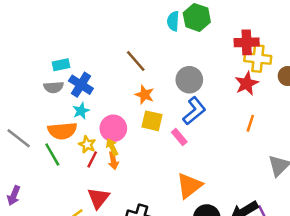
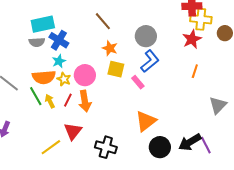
cyan rectangle: (61, 65) -> (43, 24), size x1.6
yellow star: (87, 144) -> (64, 79), moved
yellow arrow: (112, 147) -> (50, 101), moved
orange arrow: (113, 161) -> (85, 101), size x1.5

